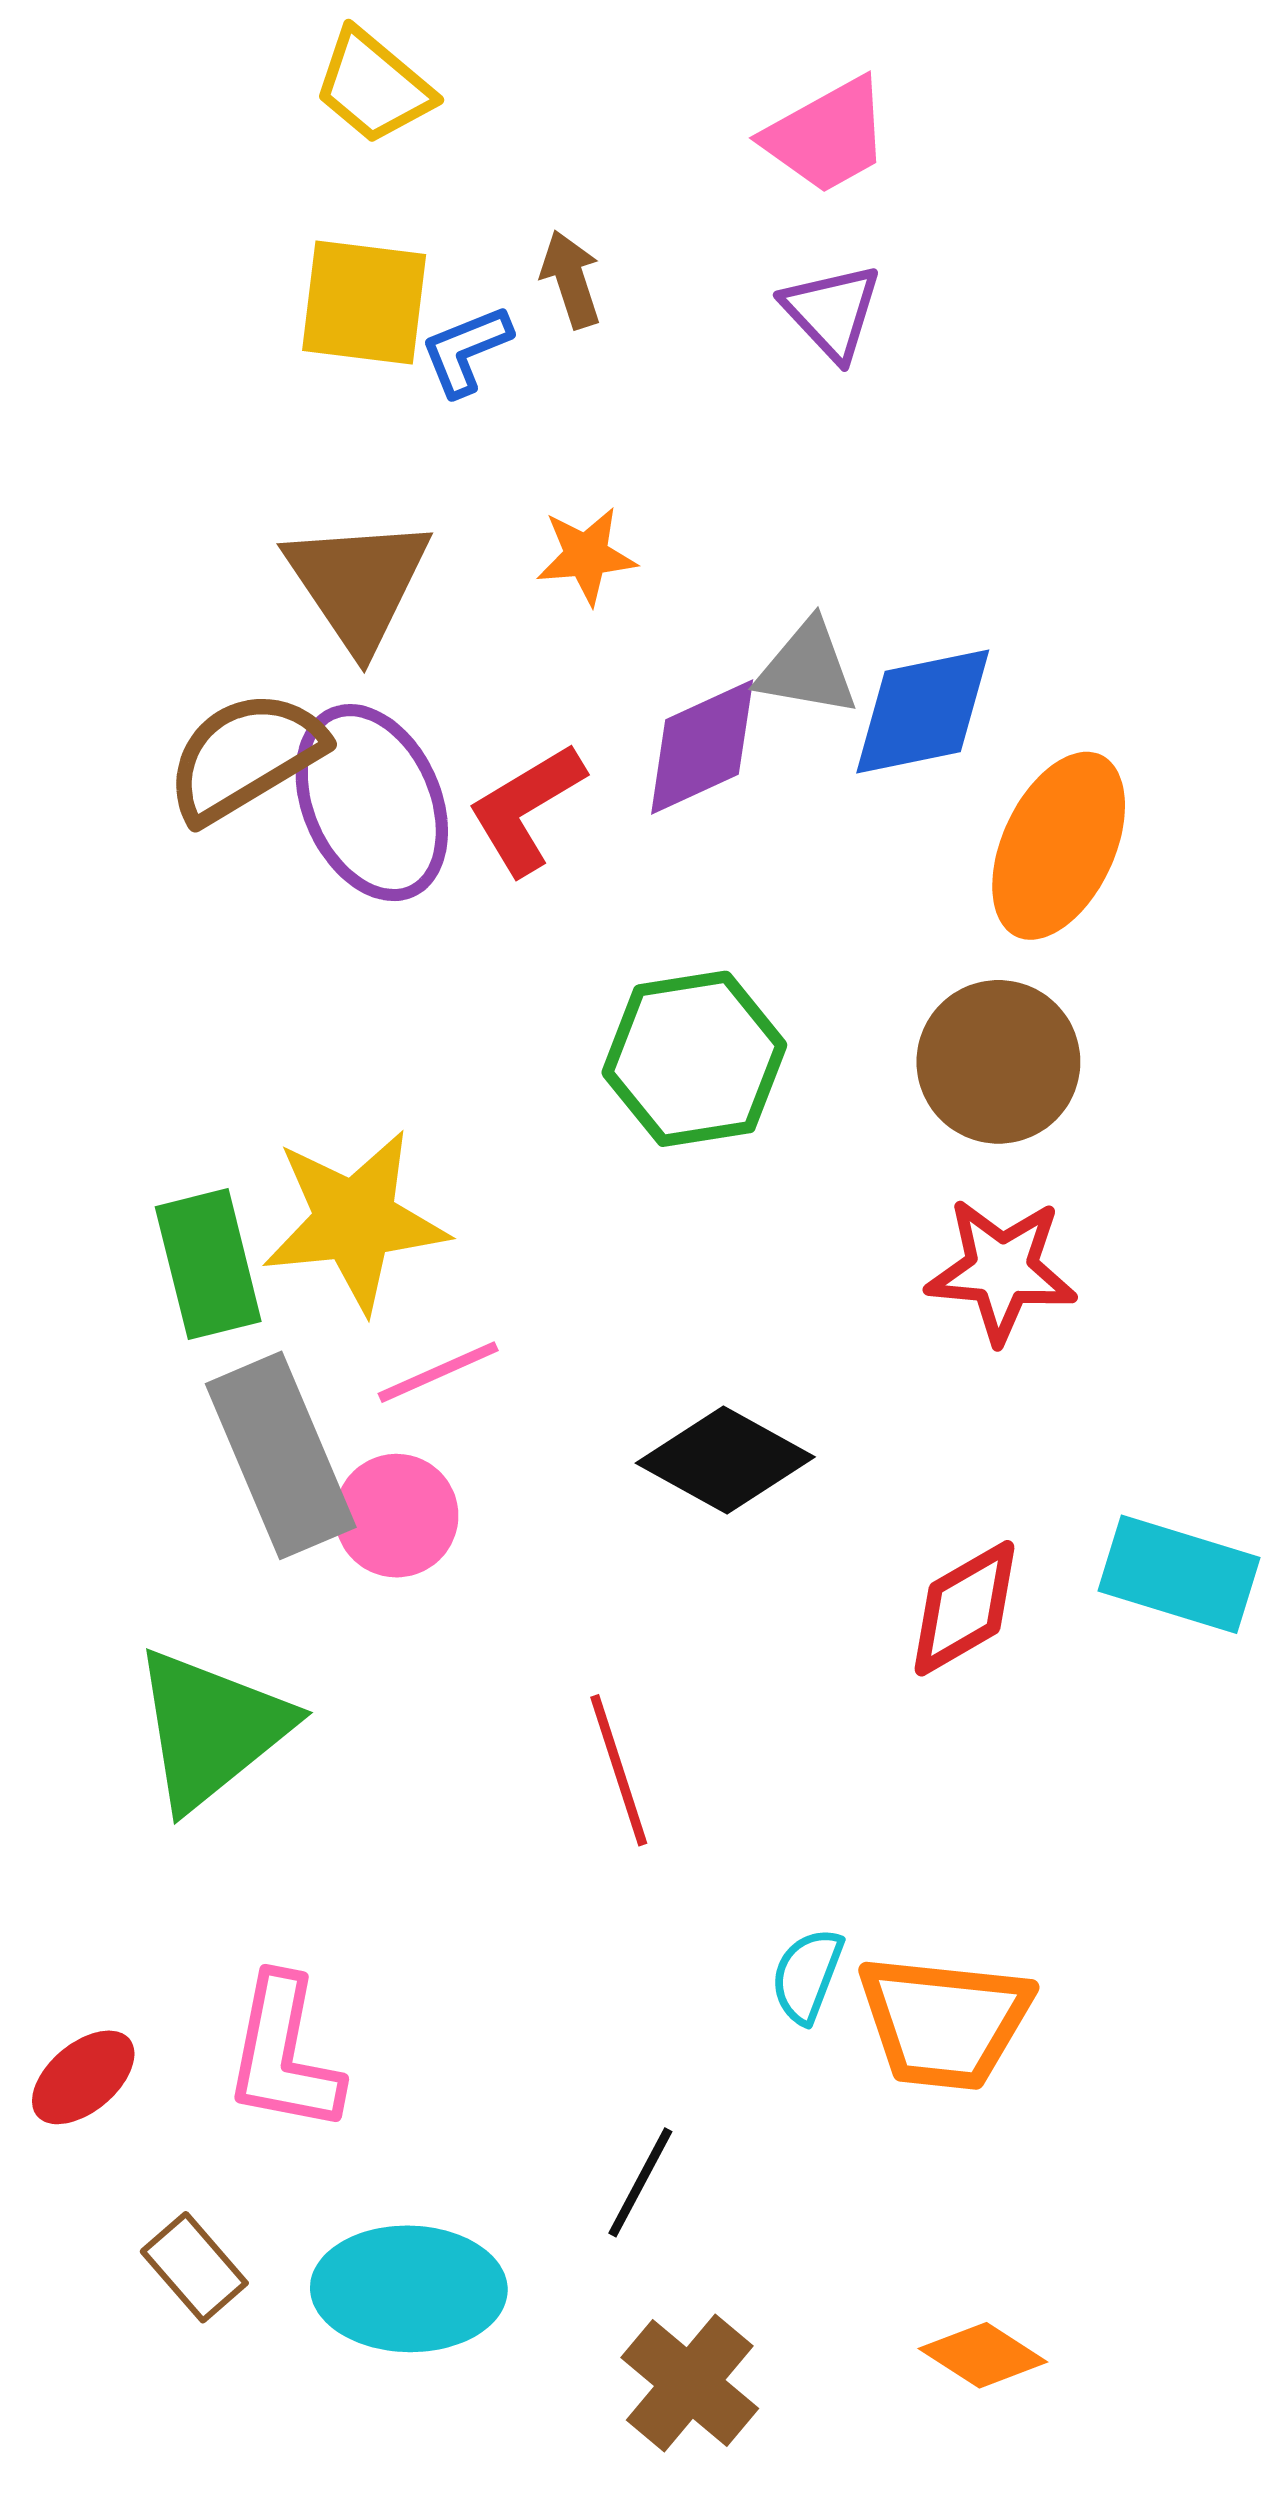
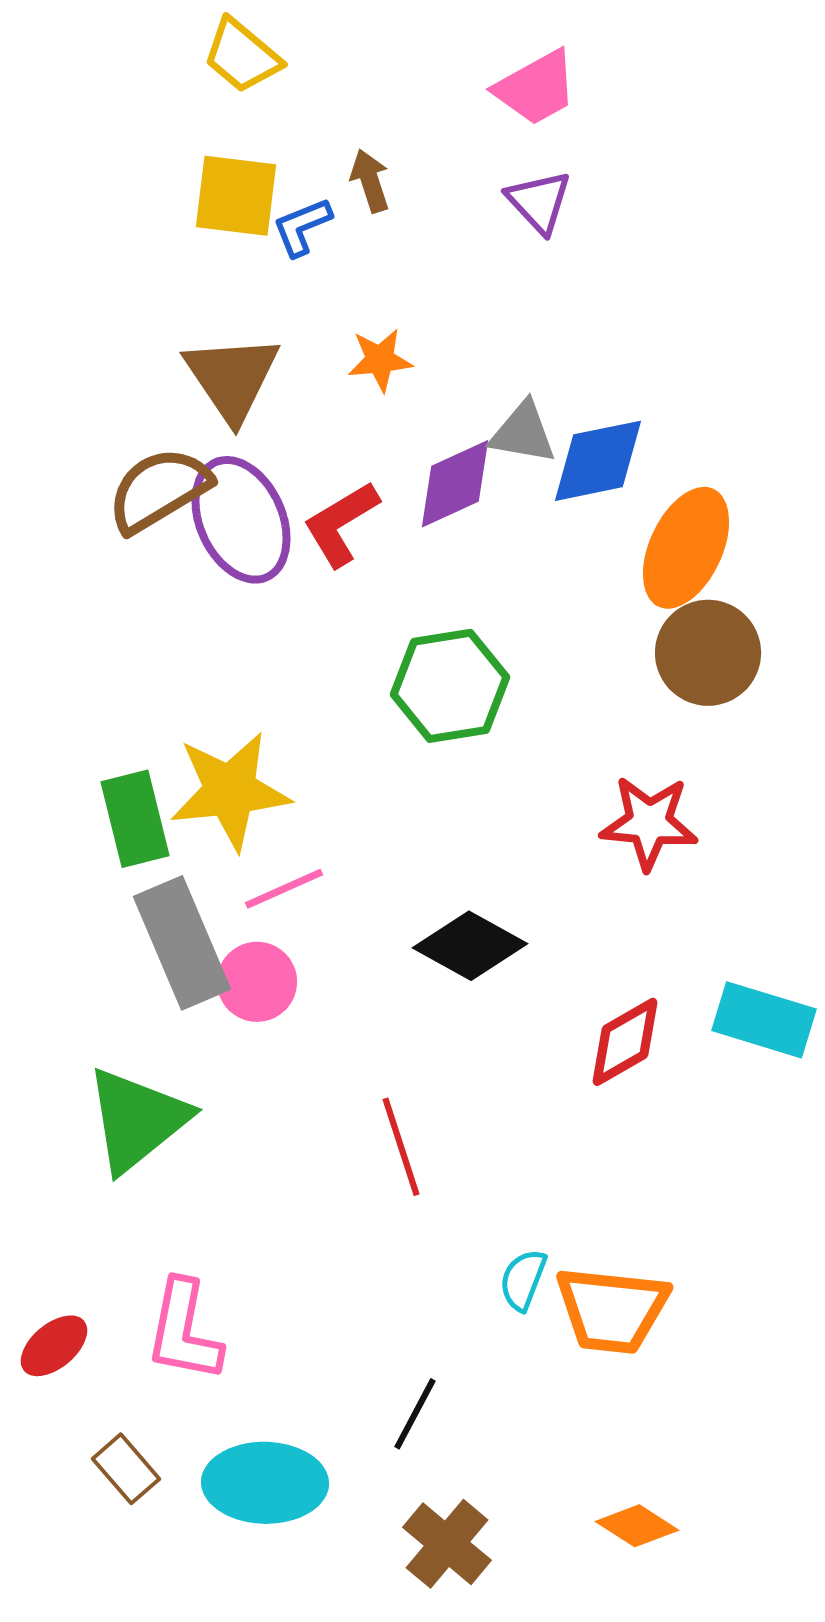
brown circle: (998, 1062) -> (708, 653), moved

